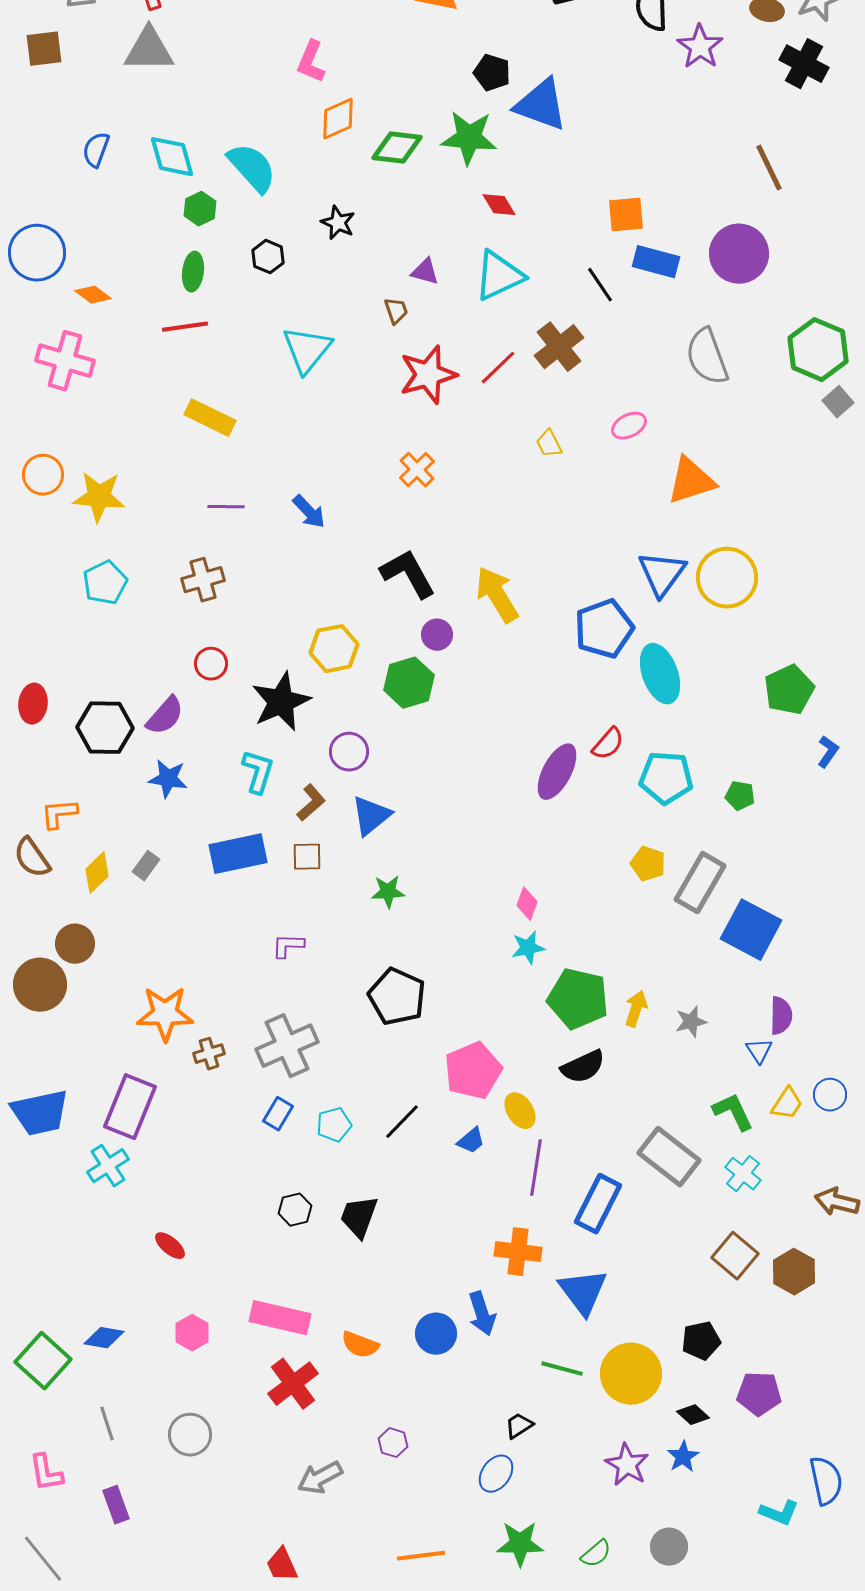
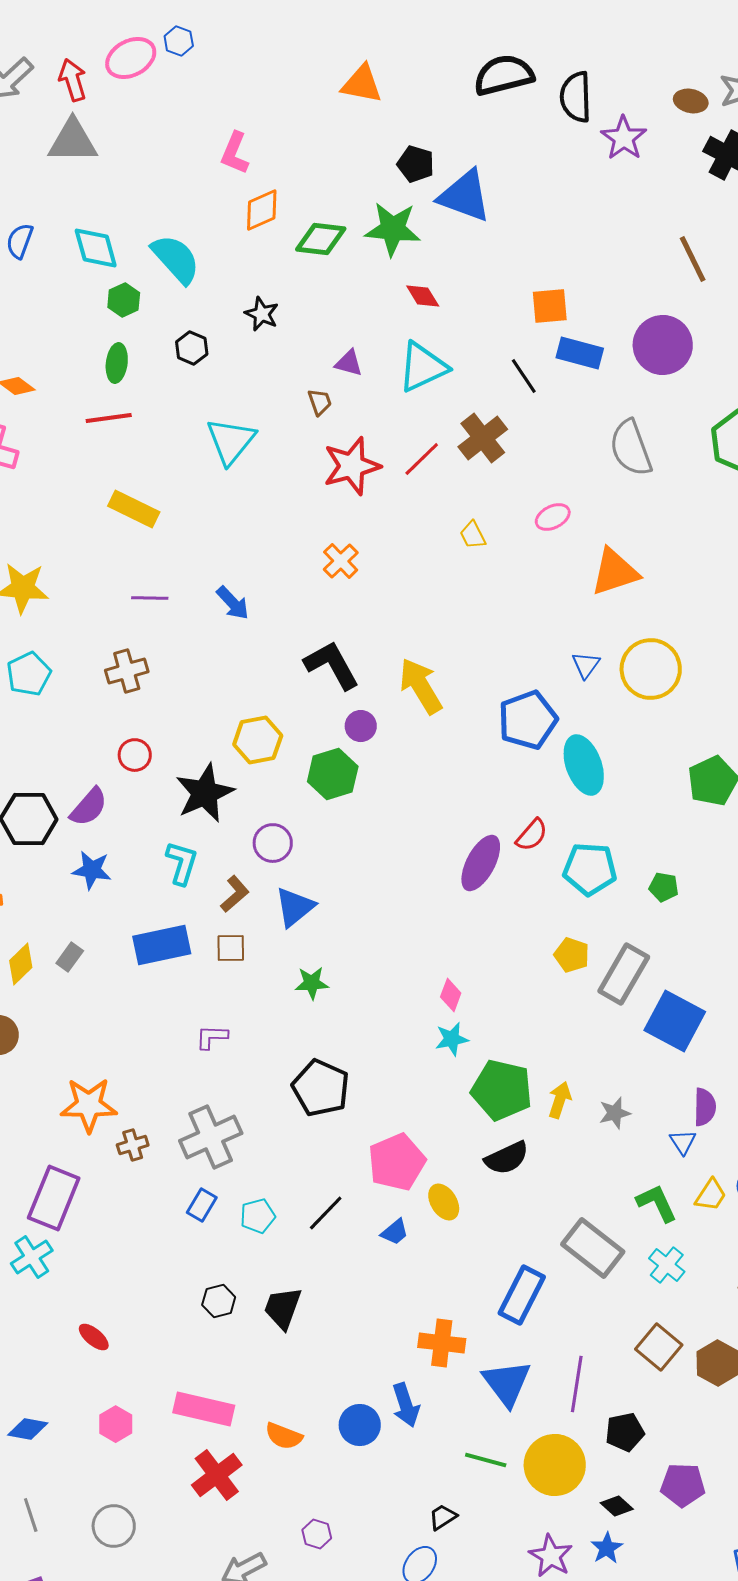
blue triangle: (662, 574) -> (586, 665), size x0.6
purple line: (536, 1168) -> (577, 1384), moved

